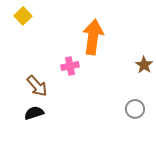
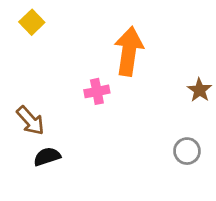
brown arrow: (37, 86) -> (30, 121), moved

